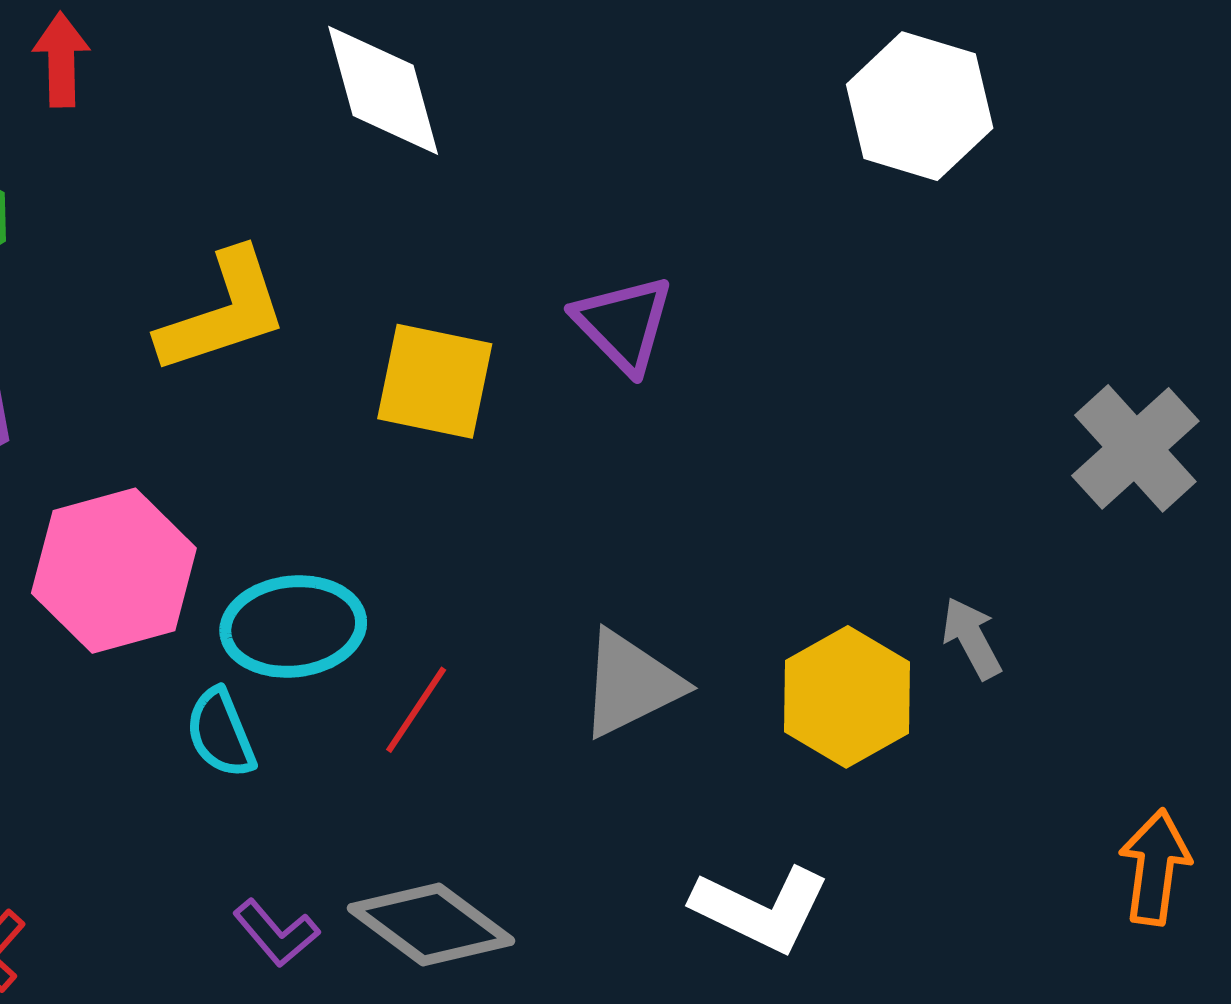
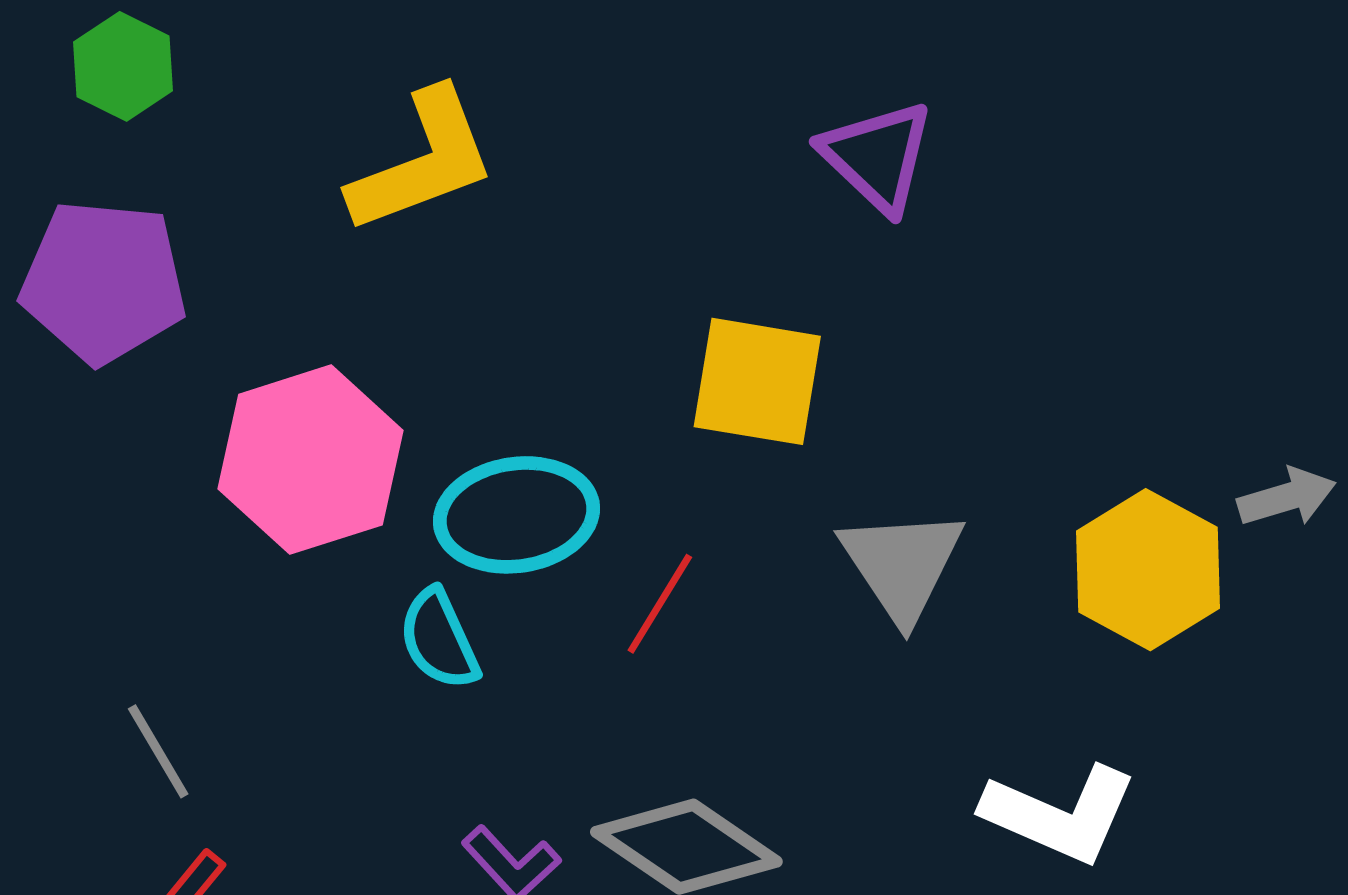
yellow square: (435, 381) -> (757, 381), moved
gray arrow: (972, 638) -> (1287, 497), turned 104
gray triangle: (631, 684) -> (902, 565), turned -35

